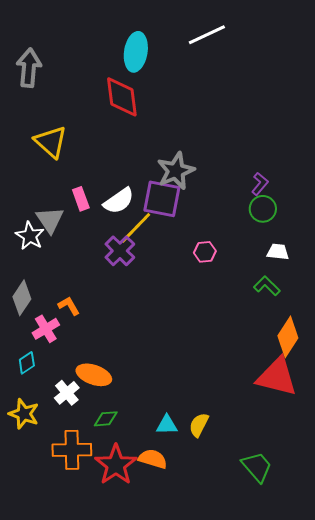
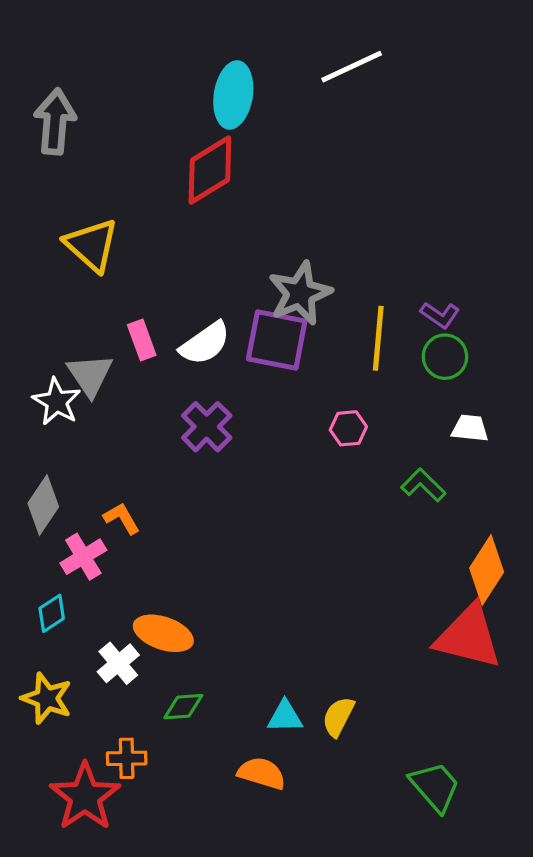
red diamond: (122, 97) -> (210, 170), turned 66
purple L-shape: (260, 184) -> (440, 315), turned 85
yellow line: (136, 228) -> (378, 338), moved, turned -39
green L-shape: (267, 286) -> (423, 485), moved
orange cross: (72, 450) -> (127, 758), size x0.6
red star: (116, 465) -> (85, 797), moved

